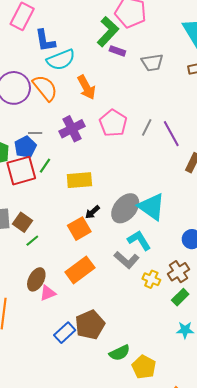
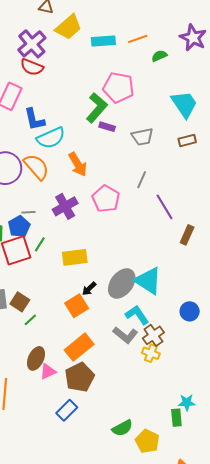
gray line: (147, 127) -> (142, 180), moved
brown cross: (178, 272) -> (153, 335), moved
green rectangle: (180, 297) -> (176, 418), moved, turned -48
brown pentagon: (90, 325) -> (80, 377), moved

